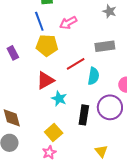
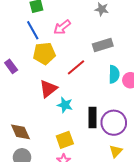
cyan semicircle: (93, 76) -> (114, 74), moved
purple circle: (110, 107) -> (114, 123), moved
yellow square: (54, 132) -> (65, 140), turned 30
yellow triangle: (101, 151) -> (116, 151), turned 32

